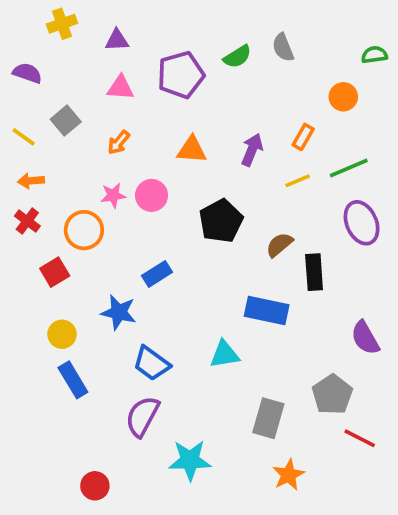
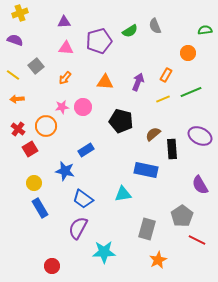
yellow cross: (62, 24) -> (20, 13), moved
red cross: (27, 221) -> (18, 129), moved
black pentagon: (221, 221) -> (121, 121), turned -30
purple ellipse: (362, 223) -> (200, 136), moved, turned -40

